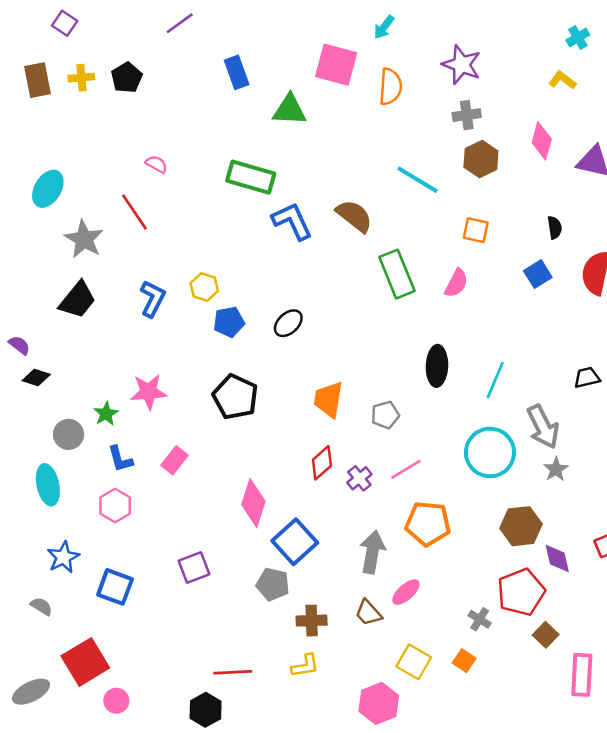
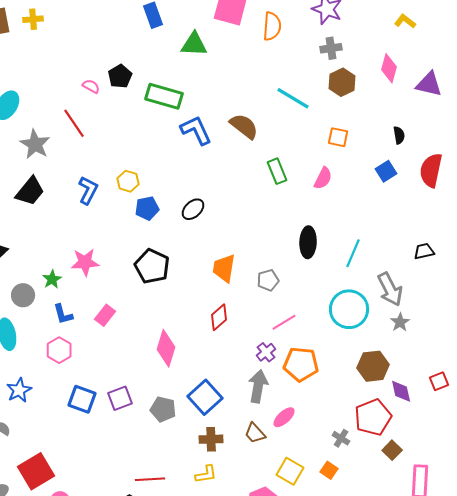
black pentagon: (127, 78) -> (120, 76), moved
green rectangle: (397, 274) -> (277, 171), size x0.7
purple cross: (359, 478) -> (266, 352), moved
blue square: (295, 542) -> (205, 397), moved
gray pentagon: (273, 584) -> (163, 409), moved
blue square: (115, 587) -> (82, 399), moved

